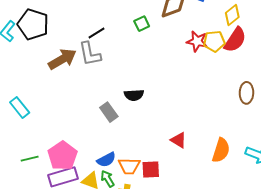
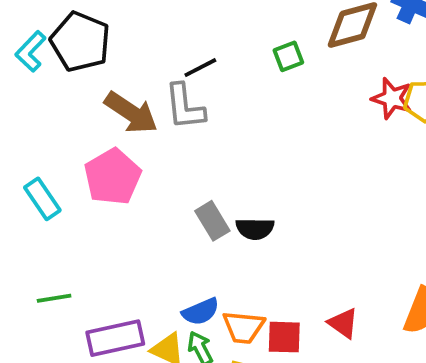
brown arrow: (62, 59) -> (131, 113), turned 60
black semicircle: (134, 95) -> (255, 229), moved
red triangle: (179, 140) -> (343, 323), moved
pink pentagon: (63, 156) -> (113, 177), moved

